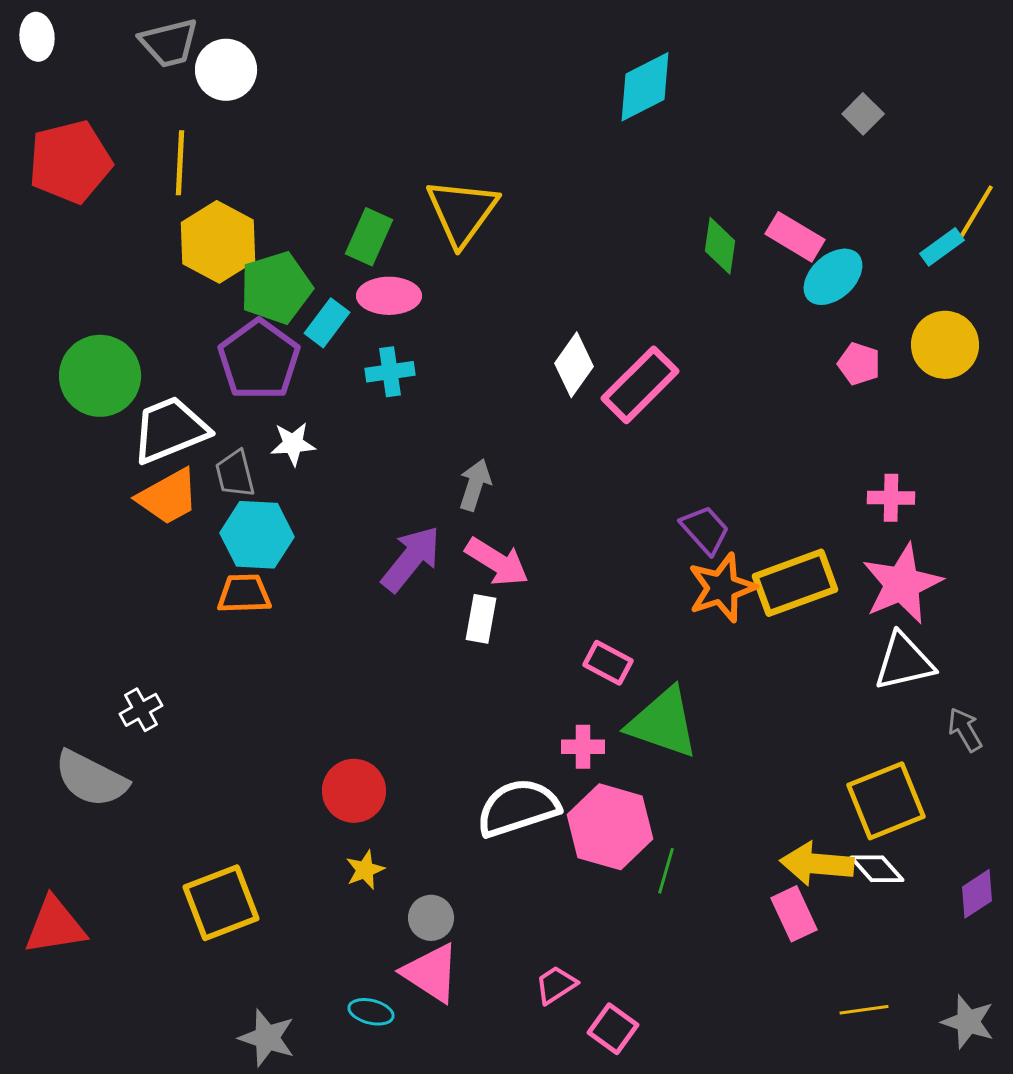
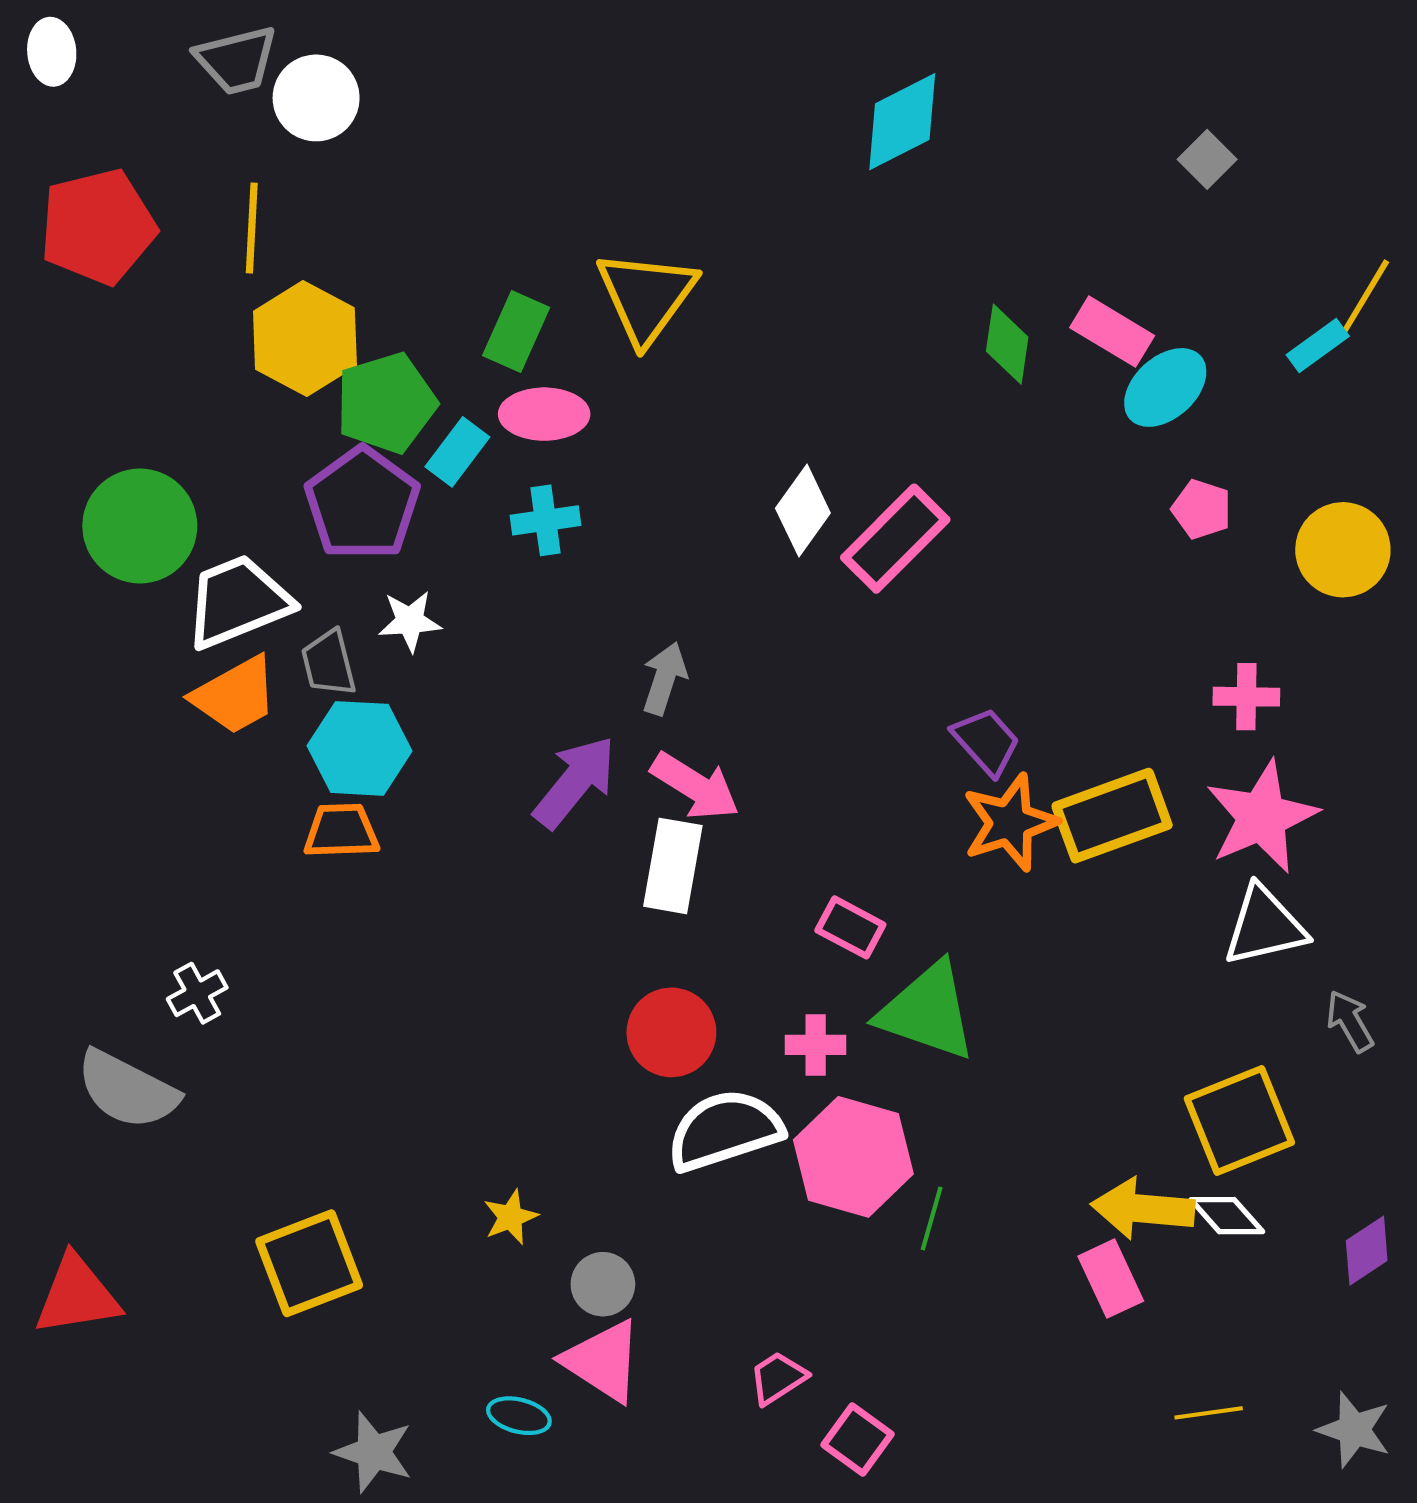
yellow circle: (945, 345) -> (1343, 550), moved
white rectangle: (481, 619) -> (673, 866), size x1.4
red circle: (354, 791) -> (671, 1032), moved

